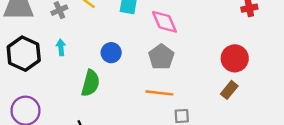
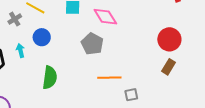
blue circle: (111, 53) -> (42, 37), moved
gray pentagon: (161, 57) -> (92, 44), moved

